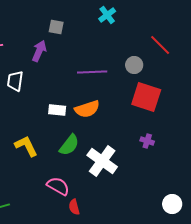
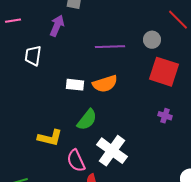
yellow L-shape: (26, 146) -> (50, 138), moved, turned 130
white cross: (102, 161) -> (112, 151), moved
pink semicircle: (58, 186) -> (76, 161), turned -145

